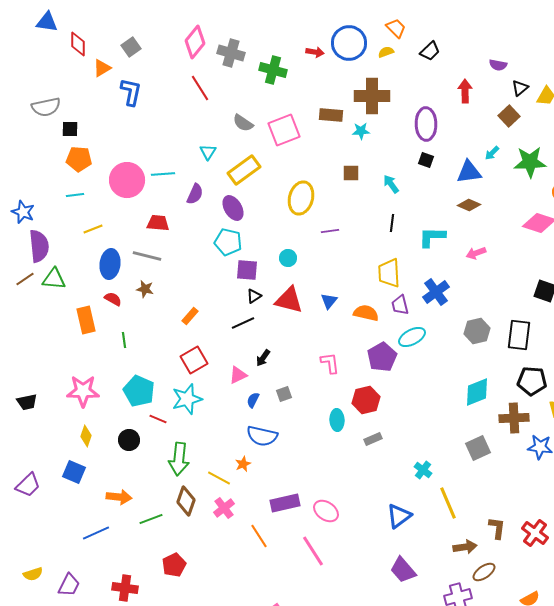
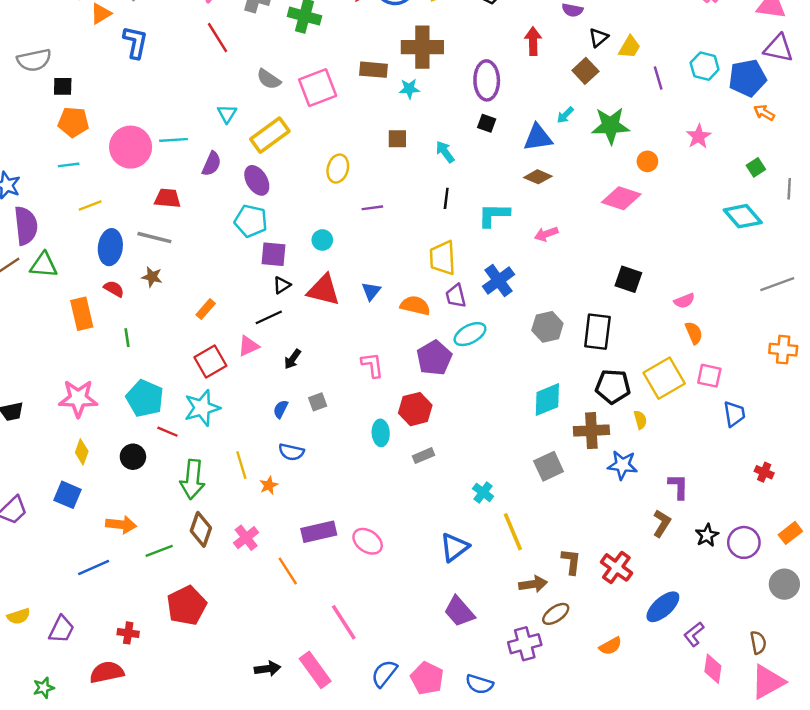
yellow ellipse: (301, 198) -> (338, 169), size x0.7
pink triangle: (238, 375) -> (248, 346), moved
blue semicircle: (262, 436) -> (291, 452), size x0.7
yellow line: (219, 478) -> (241, 465), moved, turned 45
pink line: (313, 551) -> (344, 622), moved
red pentagon: (174, 565) -> (187, 606), size x1.4
red cross: (125, 588) -> (128, 633), size x0.7

